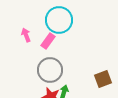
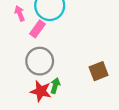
pink arrow: (26, 35) -> (20, 13), moved

